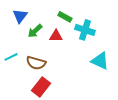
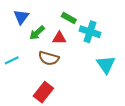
cyan triangle: (100, 61) -> (106, 65), turned 30
brown semicircle: (36, 63) -> (49, 58), moved

